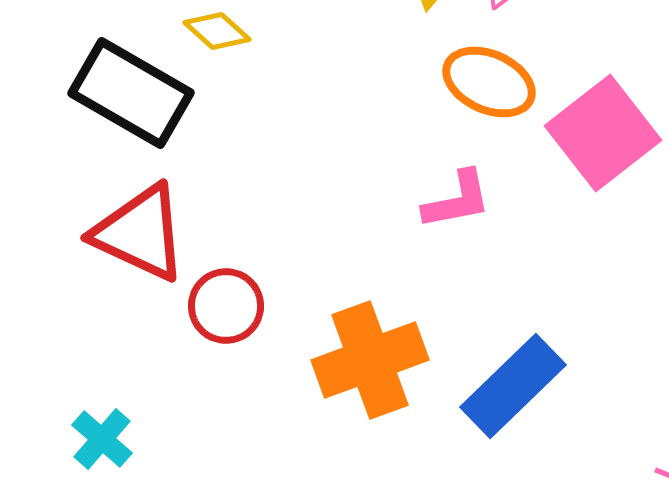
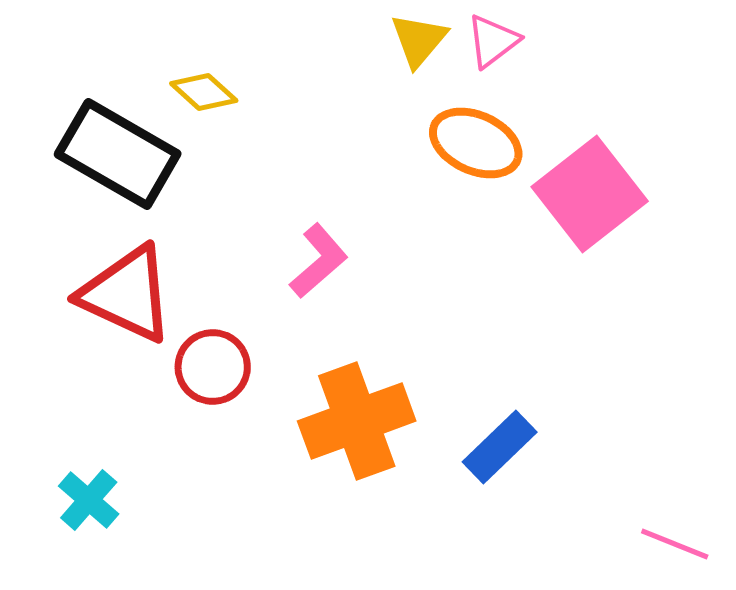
pink L-shape: (457, 200) -> (319, 261), moved, turned -30
blue rectangle: (513, 386) -> (500, 447), size x0.7

